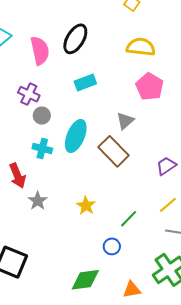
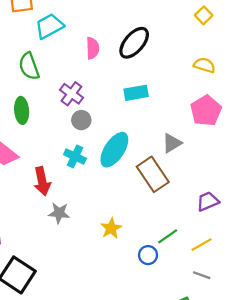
yellow semicircle: (141, 47) -> (204, 65), size x0.7
pink semicircle: (40, 51) -> (93, 48), size x0.7
gray star: (38, 201) -> (59, 213), turned 30
green line: (129, 219) -> (168, 236), moved
blue circle: (112, 246) -> (148, 255), moved

